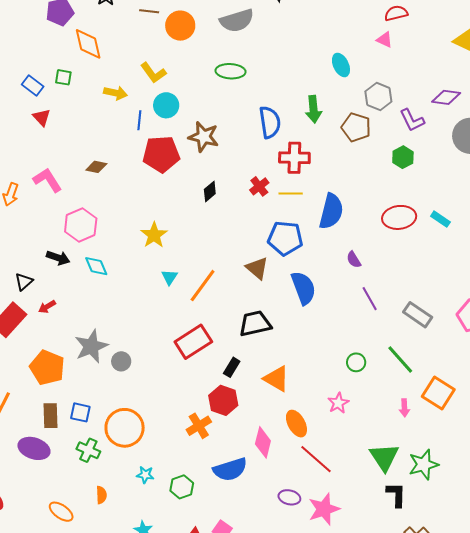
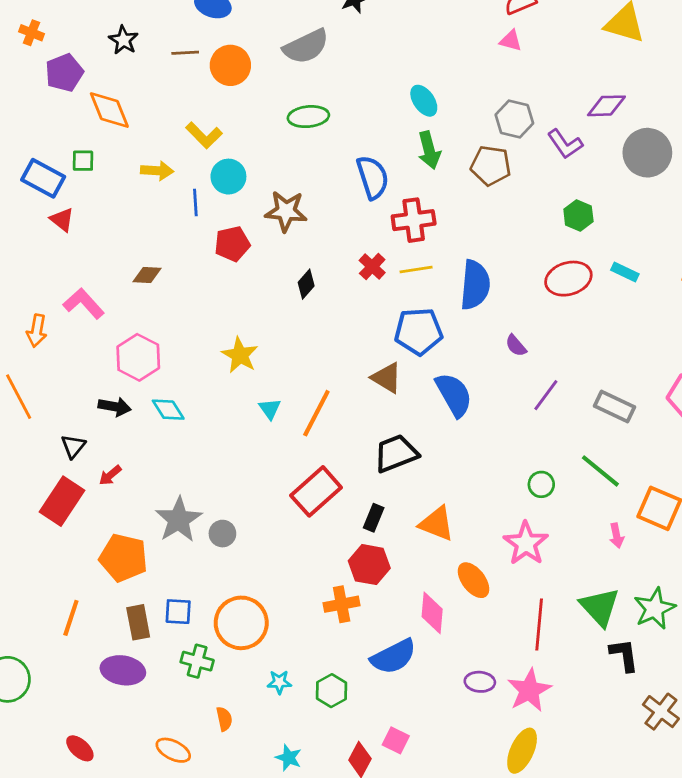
cyan ellipse: (341, 65) -> (424, 101), moved
blue rectangle: (33, 85) -> (43, 178), size x1.4
red pentagon: (161, 154) -> (232, 244), size x0.7
green hexagon: (403, 157) -> (578, 215), moved
purple line: (370, 299) -> (546, 395), turned 75
pink star: (338, 403) -> (526, 543), size x1.5
orange cross: (199, 426) -> (342, 604), turned 30
red line: (316, 459) -> (539, 624), moved, turned 63

